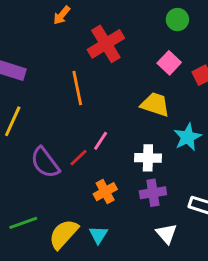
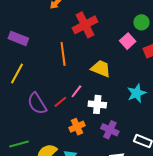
green circle: (177, 20) -> (141, 22), moved
yellow trapezoid: (155, 104) -> (101, 69), moved
white cross: (148, 158) -> (97, 104), moved
purple cross: (153, 193) -> (110, 130), turned 30

